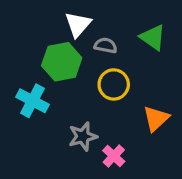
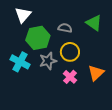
white triangle: (78, 24) -> (23, 15), moved
gray star: (83, 136) -> (48, 61), moved
pink cross: (114, 156) -> (70, 77), moved

